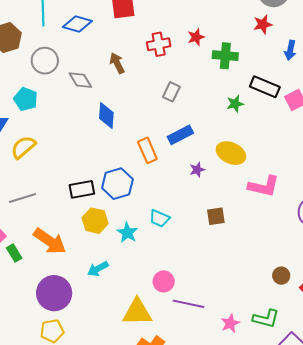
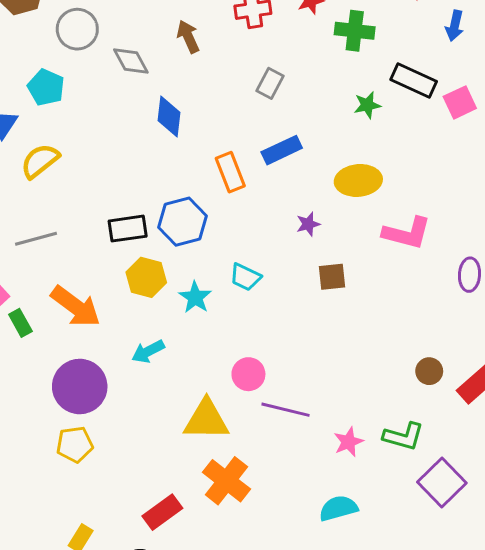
yellow ellipse: (231, 153) -> (358, 180), turned -32
purple star: (197, 170) -> (308, 224), moved

